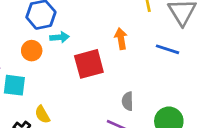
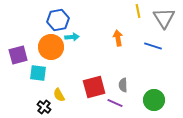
orange circle: (32, 51) -> (51, 47), size x1.6
red square: (89, 64) -> (94, 87), moved

